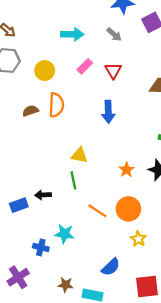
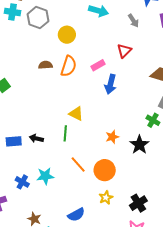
pink rectangle: (85, 66) -> (98, 65), moved
cyan star: (64, 234) -> (45, 176), turned -30

